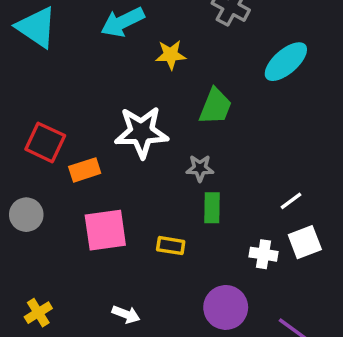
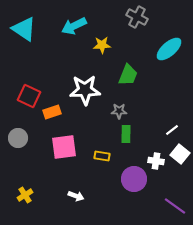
white square: (305, 242) -> (180, 154), turned -30
purple circle: (226, 307) -> (134, 179), moved

